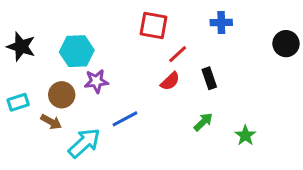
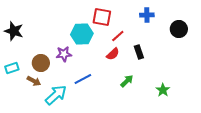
black circle: (286, 44) -> (179, 29), moved
cyan hexagon: (77, 51) -> (82, 34), moved
green arrow: (203, 122) -> (127, 81), moved

